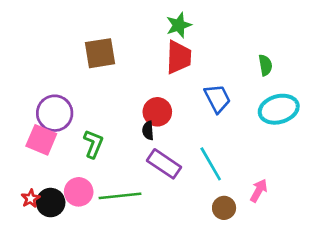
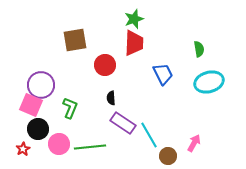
red circle: (157, 112) -> (105, 65), moved
cyan line: (211, 164) -> (149, 135), moved
black circle: (51, 203) -> (38, 129), moved

